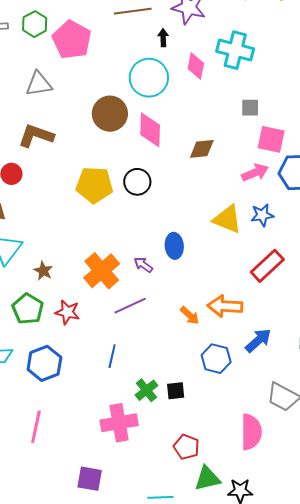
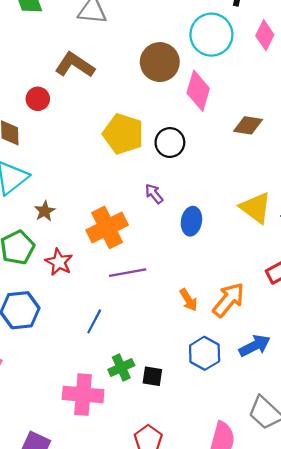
purple arrow: (143, 265) -> (154, 194), moved
orange arrow: (225, 306) -> (229, 300), turned 112

